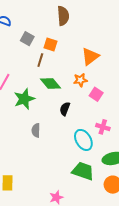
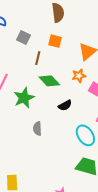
orange square: (51, 44) -> (55, 41), moved
black semicircle: (65, 109) -> (65, 105), turned -136

